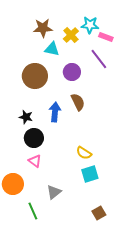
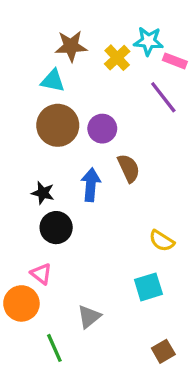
cyan triangle: (52, 49) -> (53, 81), moved
purple circle: (72, 72) -> (102, 129), moved
yellow semicircle: (84, 153) -> (162, 241), moved
pink triangle: (35, 161) -> (41, 274), moved

